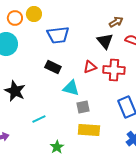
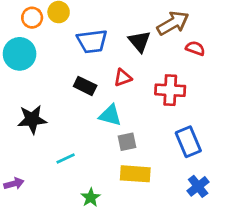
brown arrow: (116, 22) -> (173, 23), size x1.6
black triangle: (105, 41) -> (139, 41), moved
red triangle: (90, 67) -> (123, 78), moved
black star: (15, 91) -> (32, 119), turned -30

